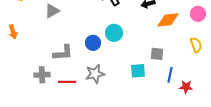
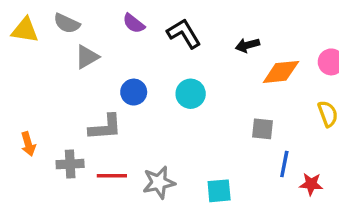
orange arrow: (13, 32) -> (28, 144), moved
blue circle: (93, 43) -> (134, 92), moved
cyan square: (138, 71) -> (219, 191), moved
gray star: (95, 74) -> (159, 182), moved

